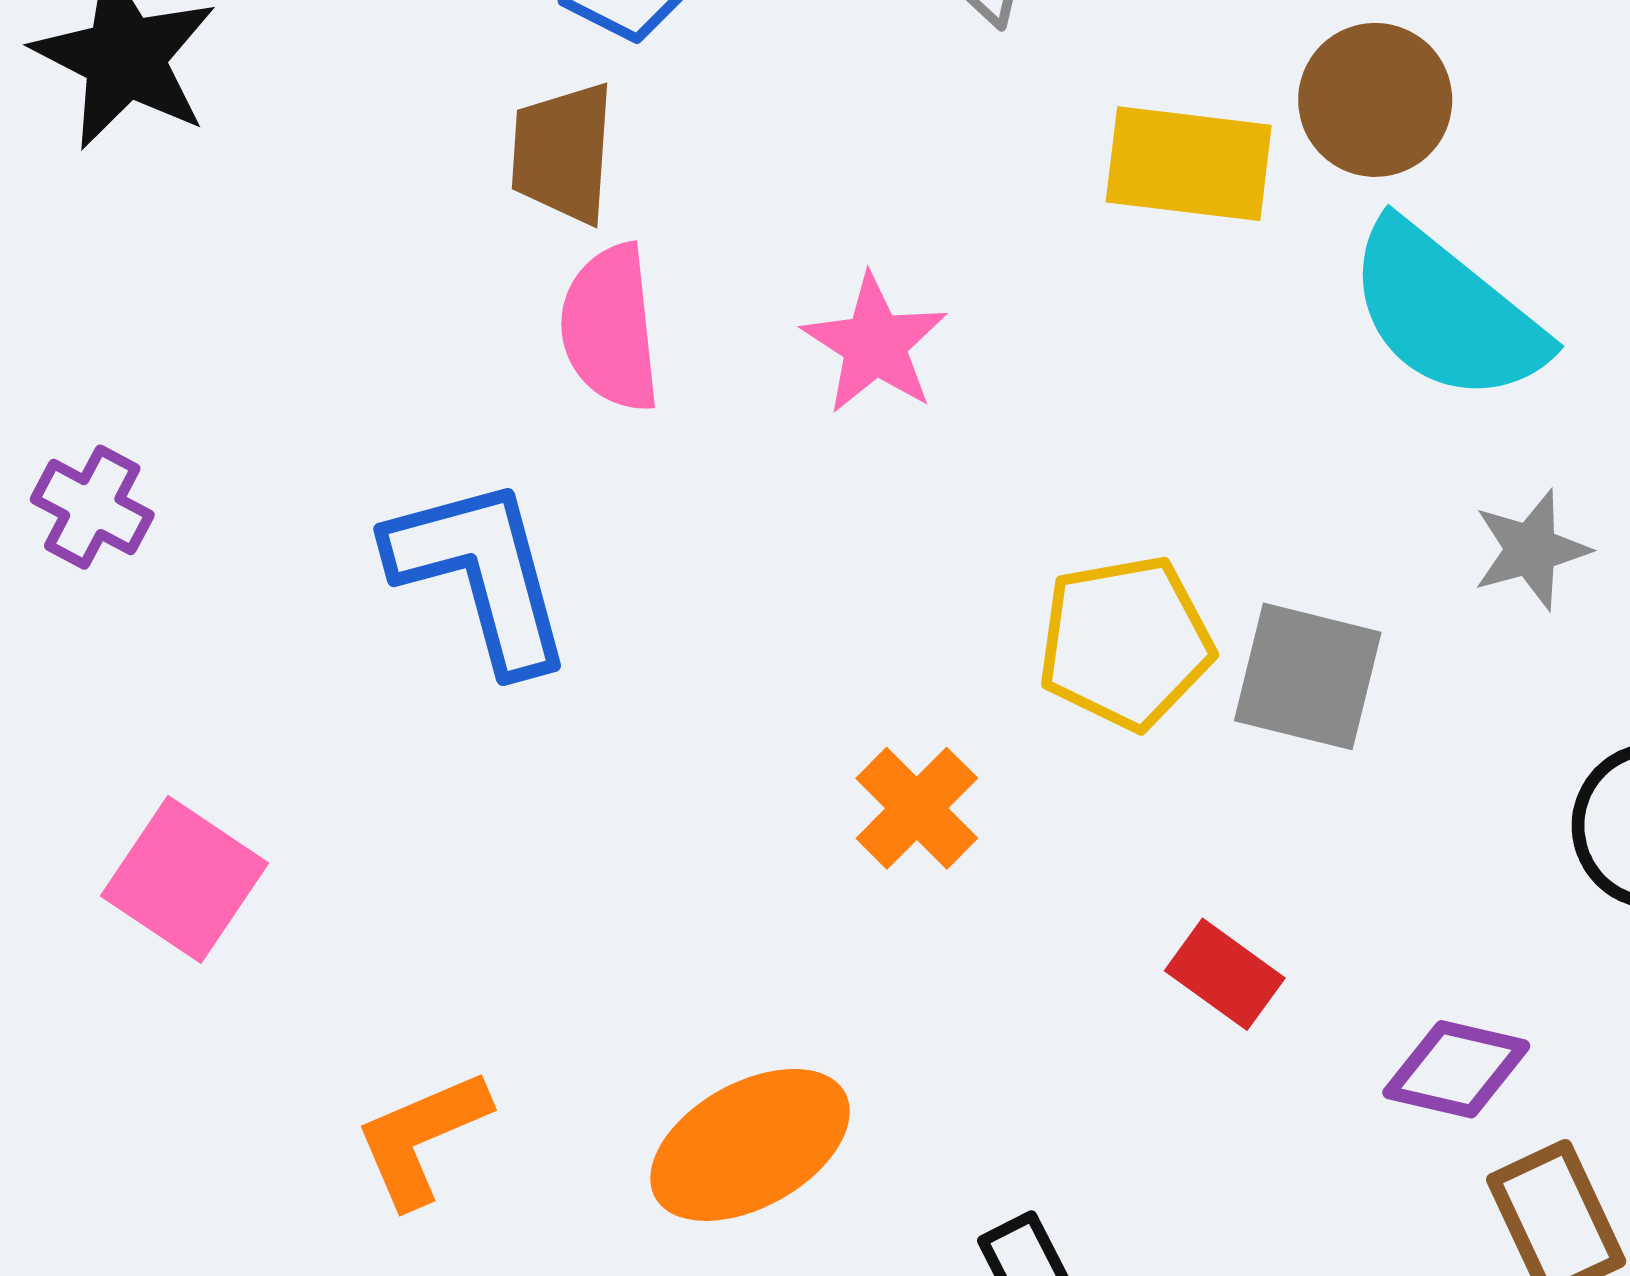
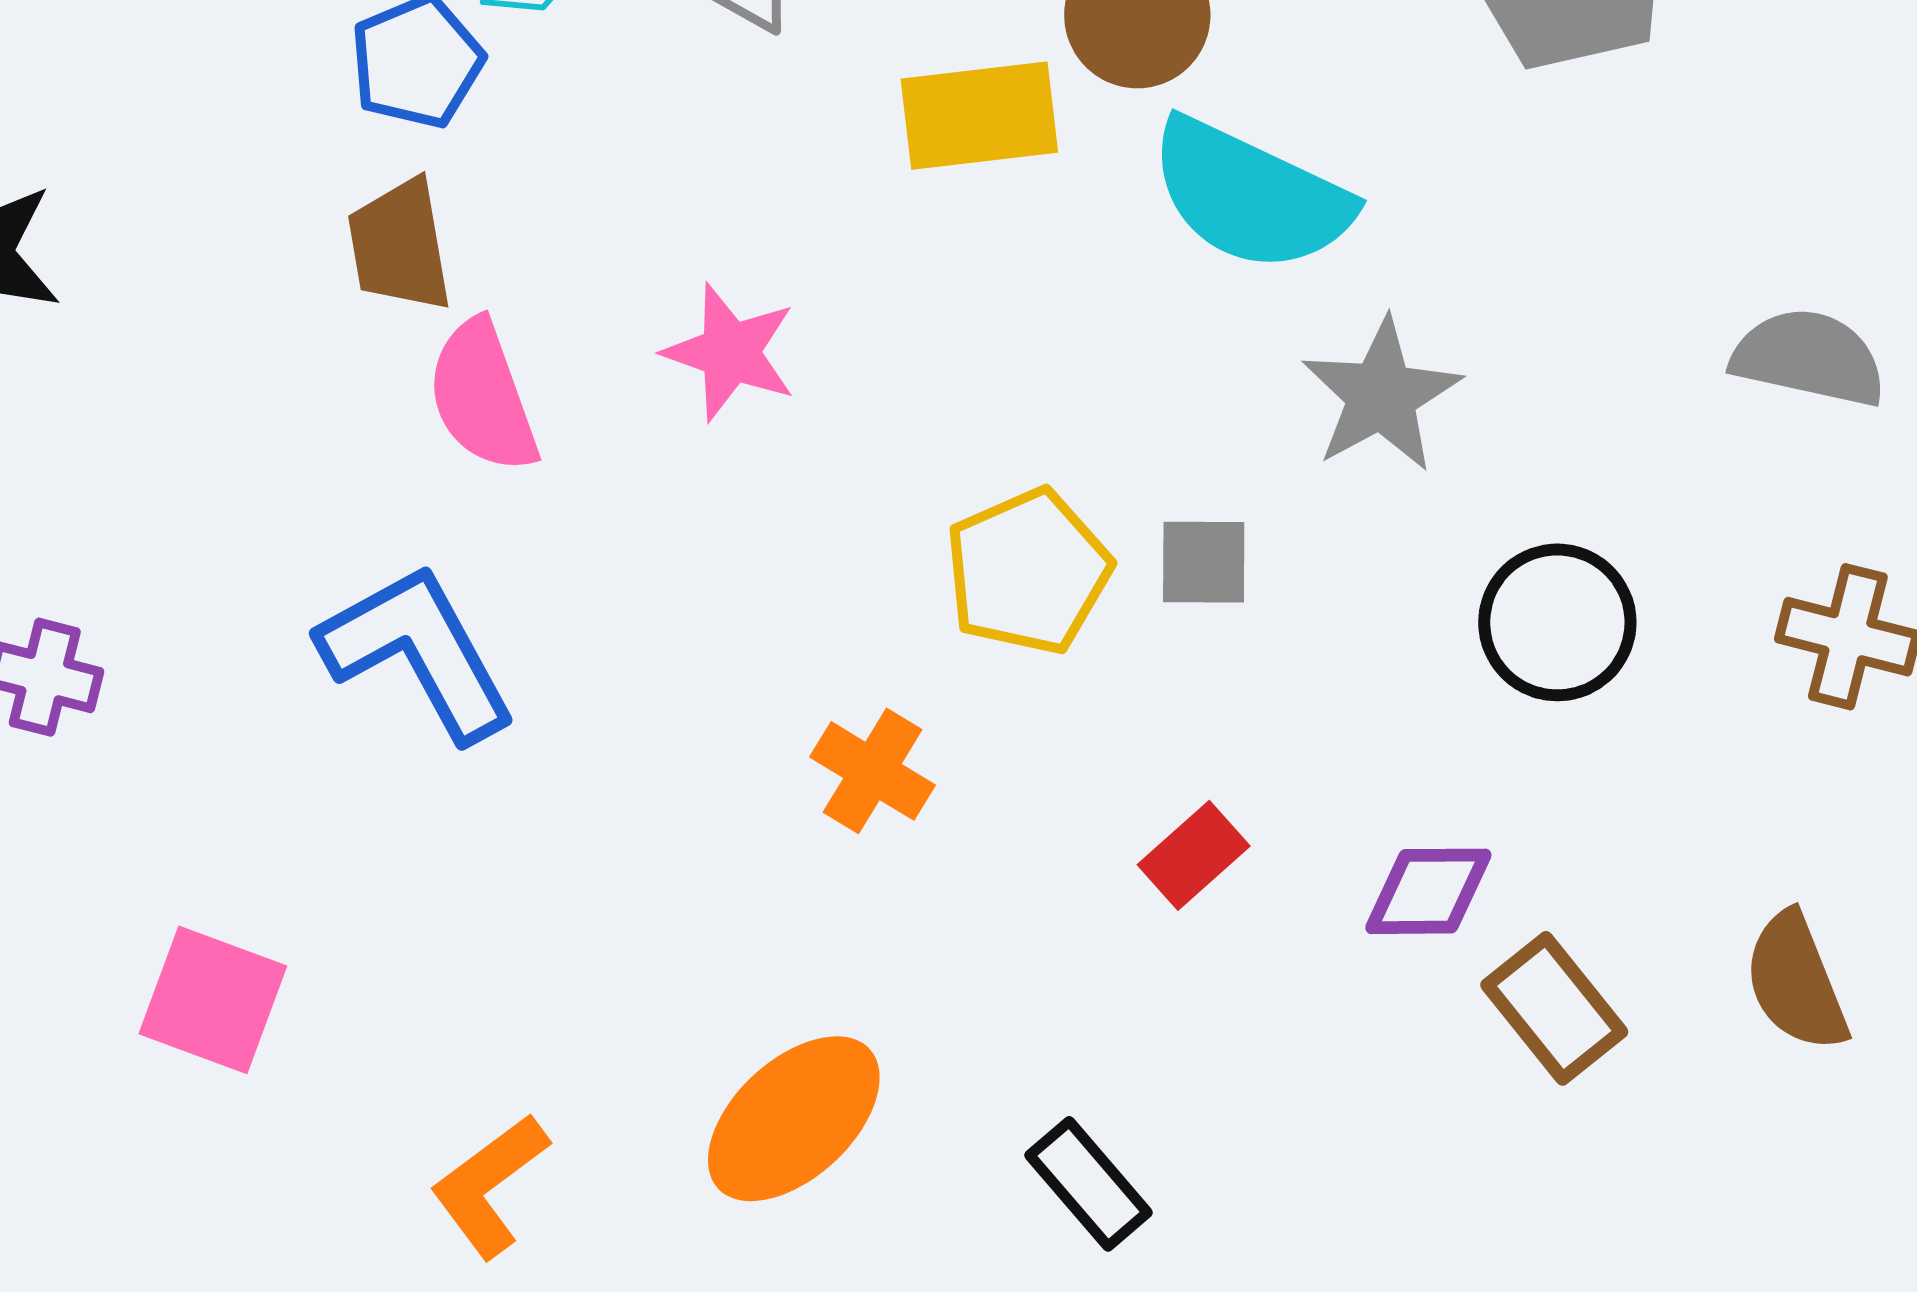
gray star: (1531, 550) -> (1381, 395), size x1.4
gray square: (1308, 676) -> (1204, 562), size x0.7
red rectangle: (1225, 974) -> (1194, 855), turned -64

